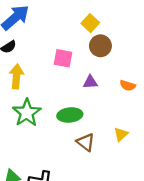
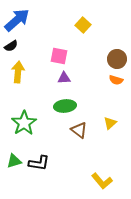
brown circle: (100, 46) -> (117, 59), moved
purple triangle: (90, 82) -> (64, 78), moved
green star: (27, 113) -> (24, 123), moved

